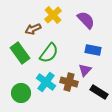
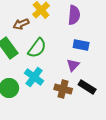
purple semicircle: (86, 20) -> (74, 15), turned 48
brown cross: (69, 82) -> (63, 89), moved

